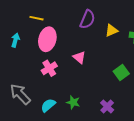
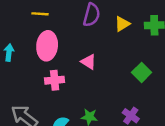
yellow line: (36, 18) -> (40, 14), moved
pink cross: (49, 68) -> (55, 80), turned 35

